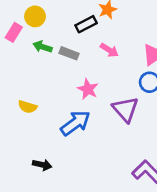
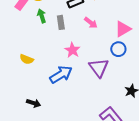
green arrow: (42, 47) -> (42, 16), turned 48
gray rectangle: (69, 53) -> (61, 22), turned 56

